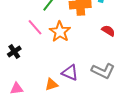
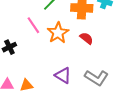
red semicircle: (108, 31) -> (86, 38), moved
orange triangle: (51, 84) -> (27, 85), moved

